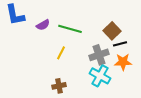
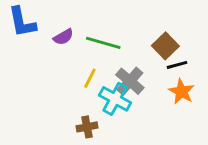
gray cross: (99, 55) -> (130, 81), moved, turned -30
orange star: (123, 62) -> (182, 92), turned 30
cyan cross: (100, 76) -> (115, 99), moved

